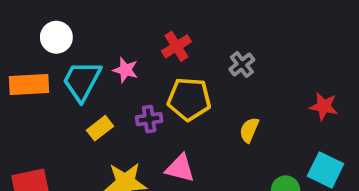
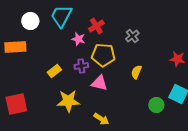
pink star: (125, 70) -> (78, 39), moved
cyan trapezoid: (82, 81) -> (61, 16), moved
pink triangle: (180, 168) -> (99, 83), moved

